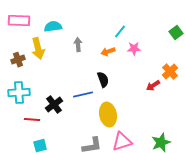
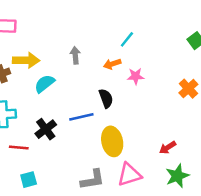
cyan semicircle: (53, 27) -> (45, 84), moved, turned -30
yellow arrow: (38, 49) -> (26, 60), turned -75
pink star: (134, 49) -> (136, 76), moved
red arrow: (153, 86) -> (168, 148), moved

